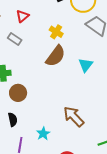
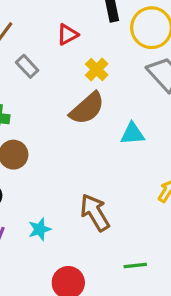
red triangle: (22, 16) -> (67, 34), moved
cyan triangle: (86, 65) -> (132, 134), turned 35

